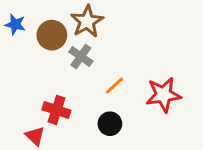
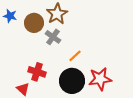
red star: (163, 95) -> (100, 79), moved
black circle: (110, 124) -> (72, 81), size x1.6

